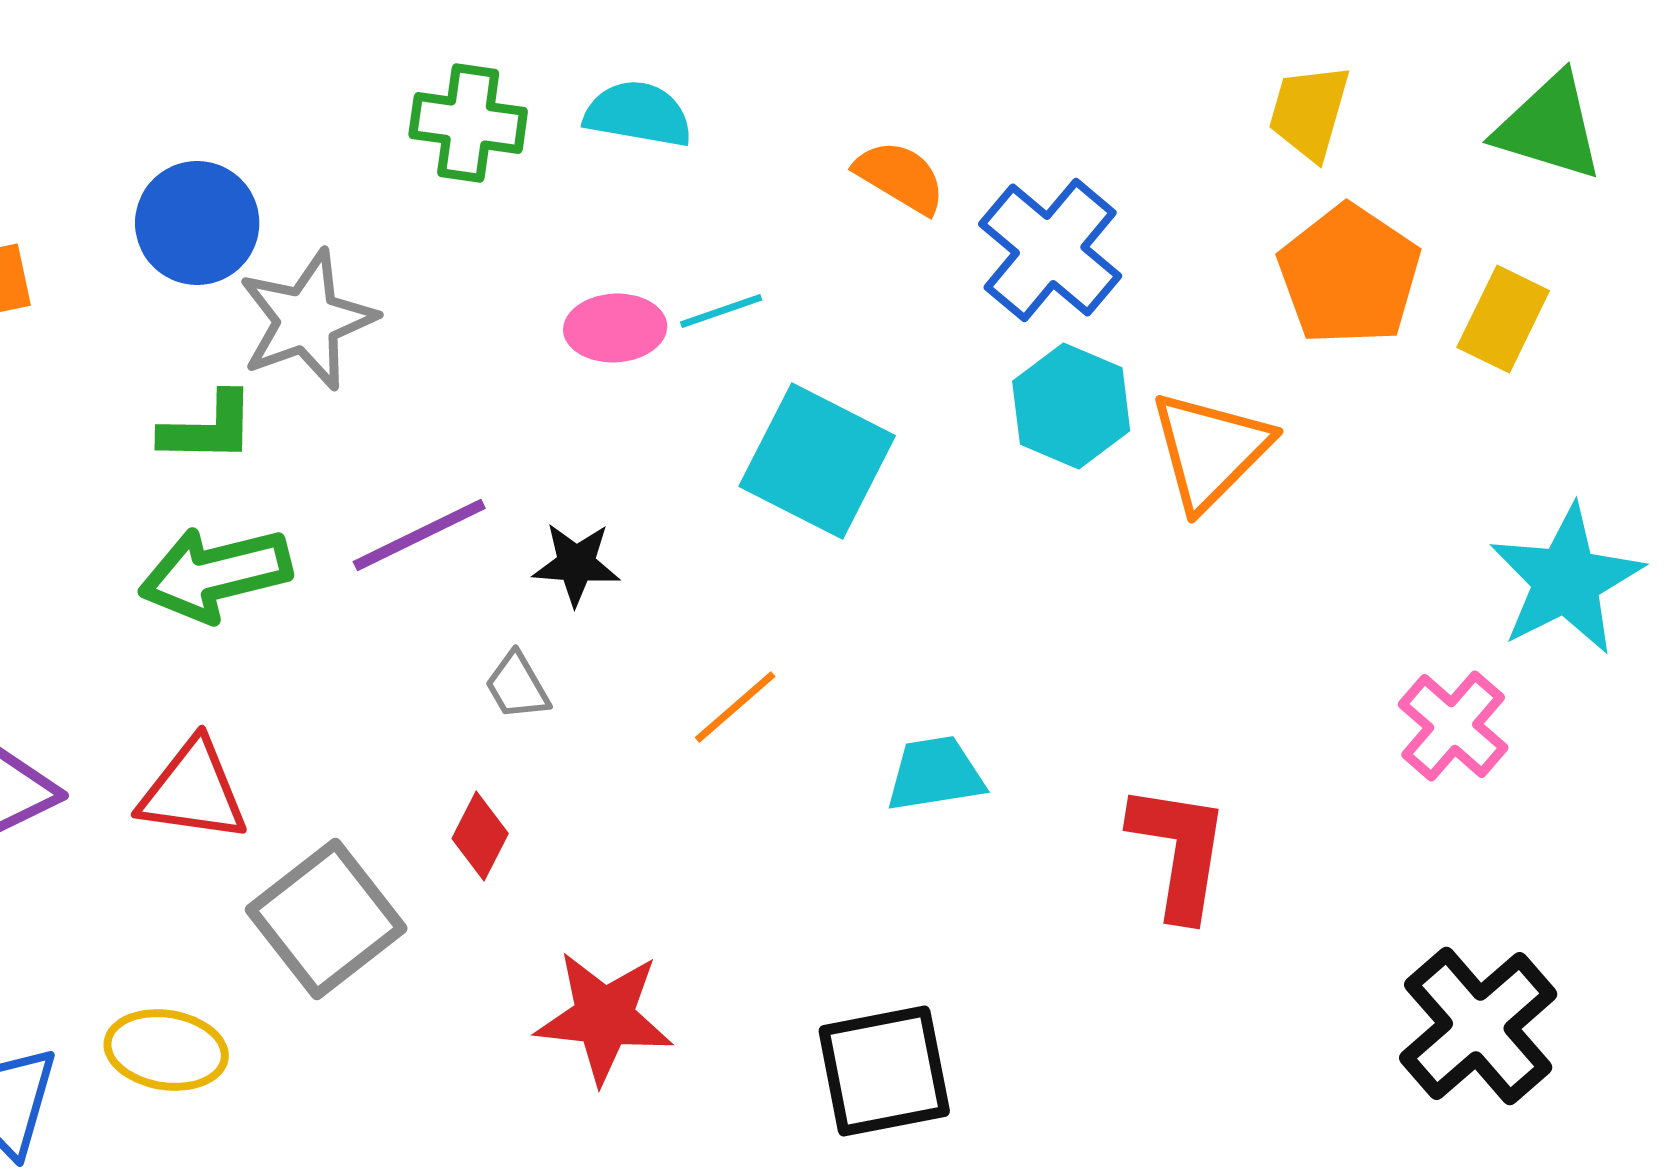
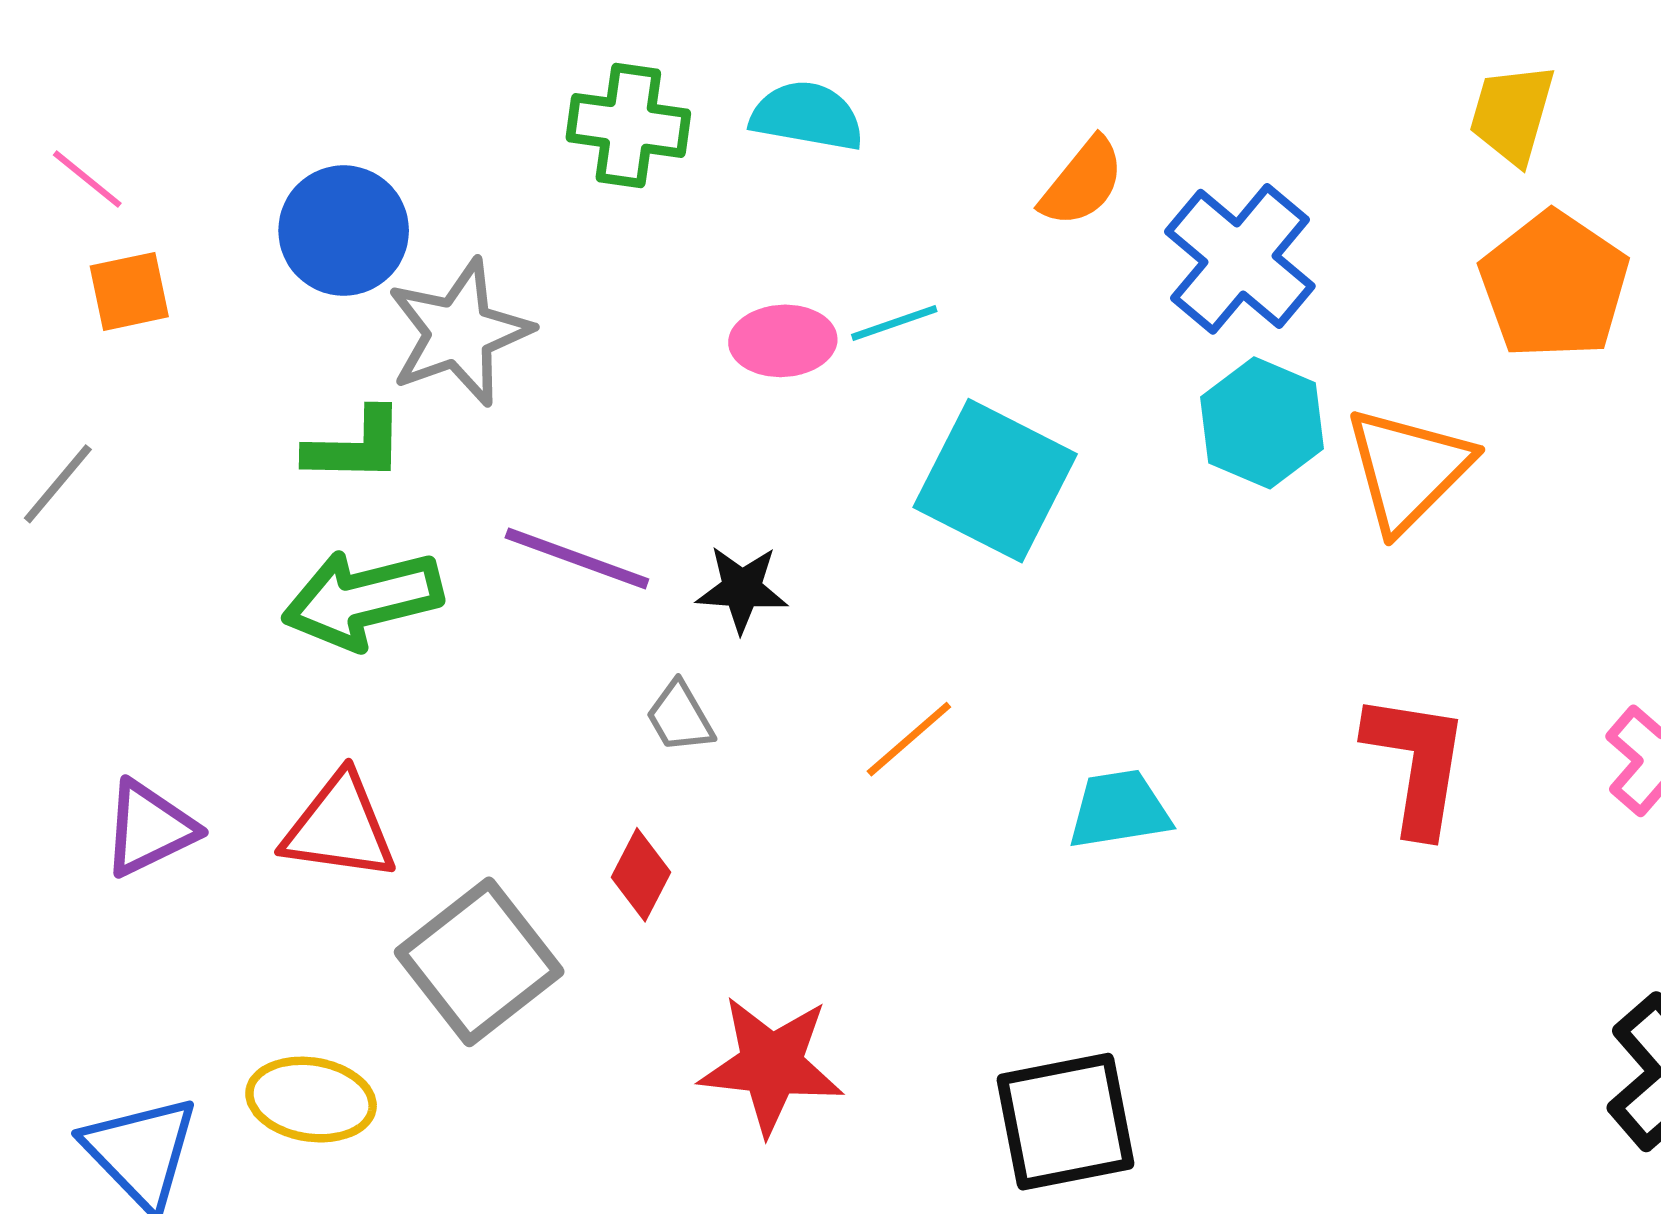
orange semicircle: (900, 177) -> (1082, 182), turned 98
purple line: (419, 535) -> (577, 558), turned 46
red L-shape: (1179, 851) -> (1416, 763), moved

